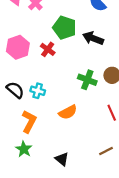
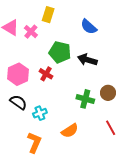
black semicircle: (15, 90) -> (18, 102), moved
cyan cross: (38, 91) -> (40, 113), turned -32

